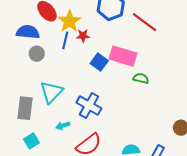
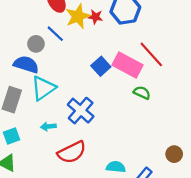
red line: (145, 22) -> (151, 54), moved
blue semicircle: (28, 32) -> (26, 64), moved
red star: (83, 36) -> (95, 17), moved
blue line: (65, 40) -> (55, 34), moved, turned -72

